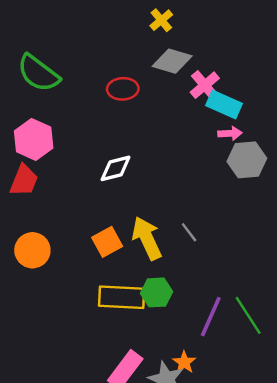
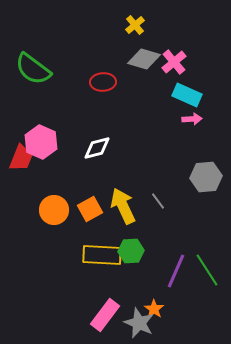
pink cross: (205, 85) -> (174, 62), moved
pink hexagon: (34, 139) -> (41, 142), moved
gray hexagon: (247, 160) -> (206, 177), moved
orange circle: (32, 250) -> (54, 210), moved

